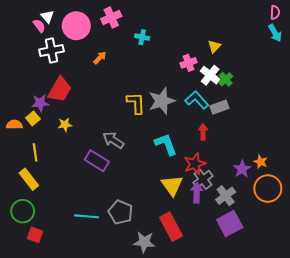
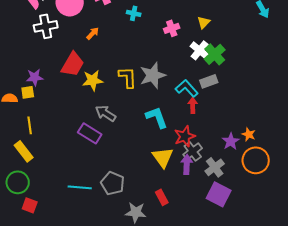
pink cross: (189, 63) -> (172, 28), moved
green cross: (226, 79) -> (215, 54), size x1.5
red trapezoid: (60, 90) -> (73, 64), moved
cyan L-shape: (197, 100) -> (187, 88), moved
yellow square: (33, 118) -> (28, 92), turned 32
yellow star: (65, 125) -> (93, 80), moved, size x1.5
purple square: (230, 224) -> (219, 194), turned -35
red rectangle: (171, 227) -> (162, 197), size x0.6

